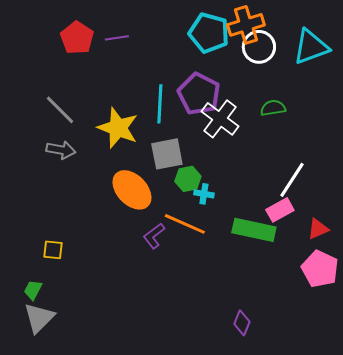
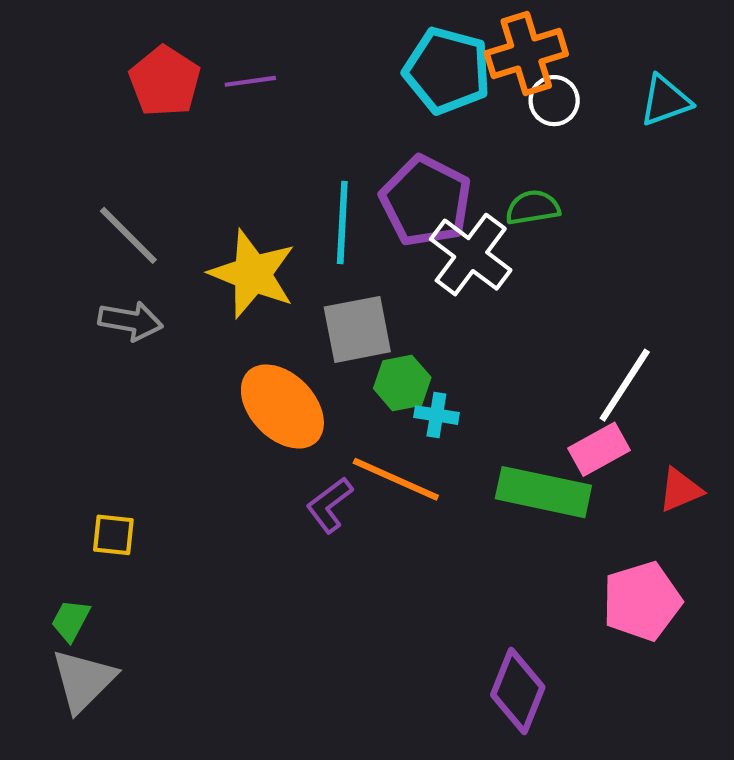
white circle: (259, 47) -> (554, 101), size x0.7
cyan triangle: (311, 47) -> (665, 101), size x0.7
green semicircle: (273, 108) -> (533, 208), moved
pink pentagon: (320, 269) -> (642, 601), moved, turned 30
purple diamond: (242, 323) -> (518, 691), size x1.5

